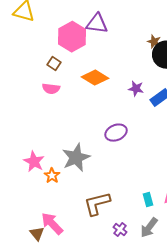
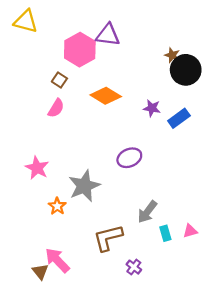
pink semicircle: (51, 89) -> (56, 108), turned -66
pink star: (34, 162) -> (37, 168), moved
gray arrow: (149, 228) -> (147, 212), moved

